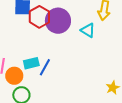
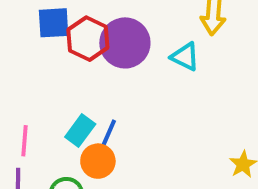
cyan rectangle: (31, 63) -> (80, 131), turned -35
orange circle: (14, 76) -> (98, 161), moved

